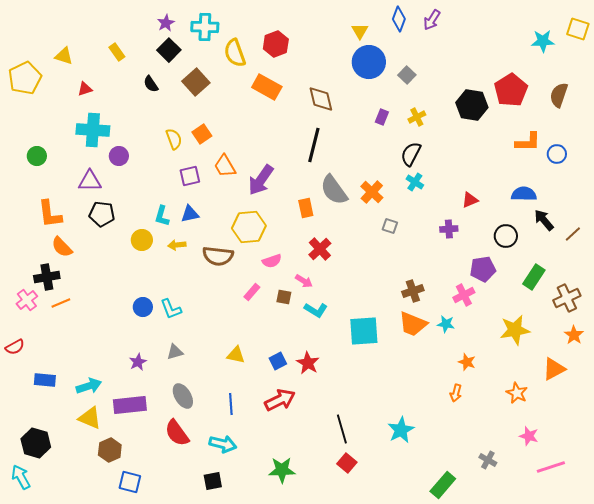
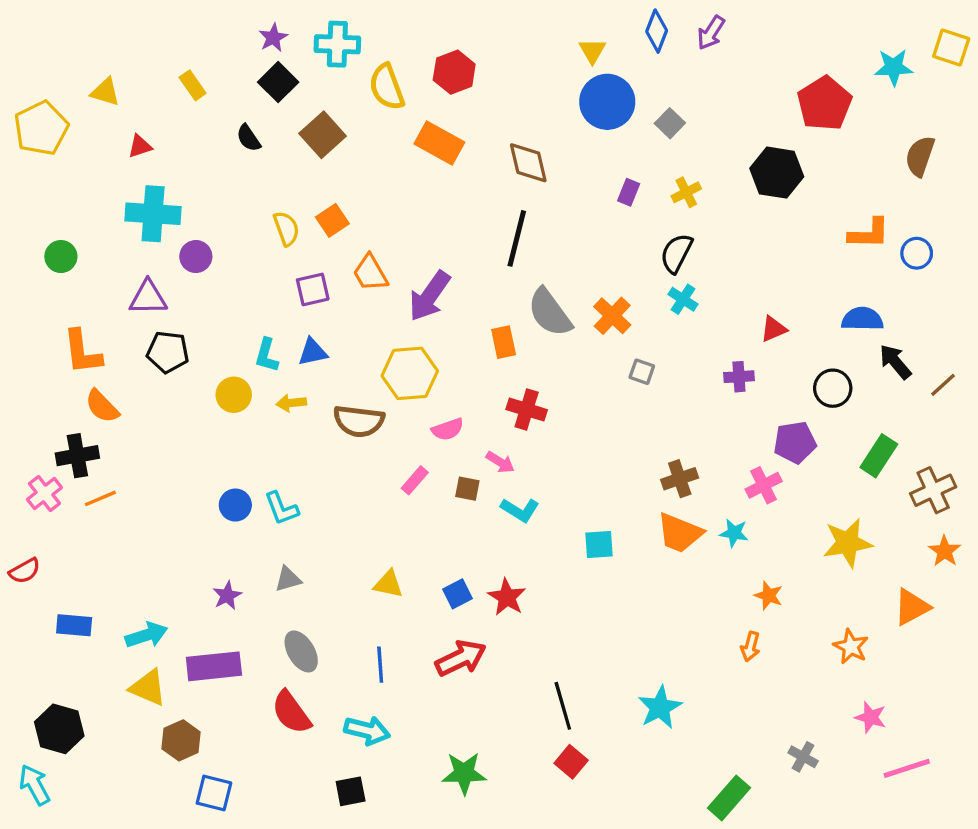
red pentagon: (511, 90) -> (824, 103), moved
red cross: (320, 249) -> (527, 410), turned -30
cyan square: (364, 331) -> (599, 545), size x0.6

